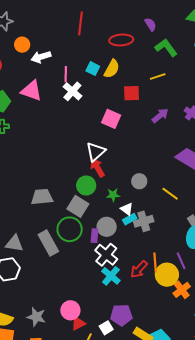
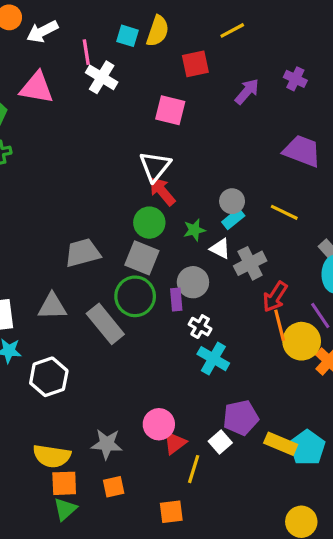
cyan rectangle: (130, 219) -> (233, 219), moved
gray triangle: (14, 244) -> (52, 306), moved
white cross: (106, 255) -> (200, 327), size x0.6
red arrow: (139, 269) -> (275, 297), moved

